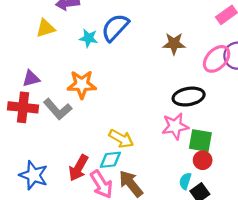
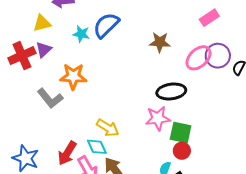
purple triangle: (31, 78) -> (44, 50), moved, turned -30
red cross: (23, 107) -> (22, 56), moved, turned -32
cyan diamond: (110, 160) -> (97, 147), turned 70

